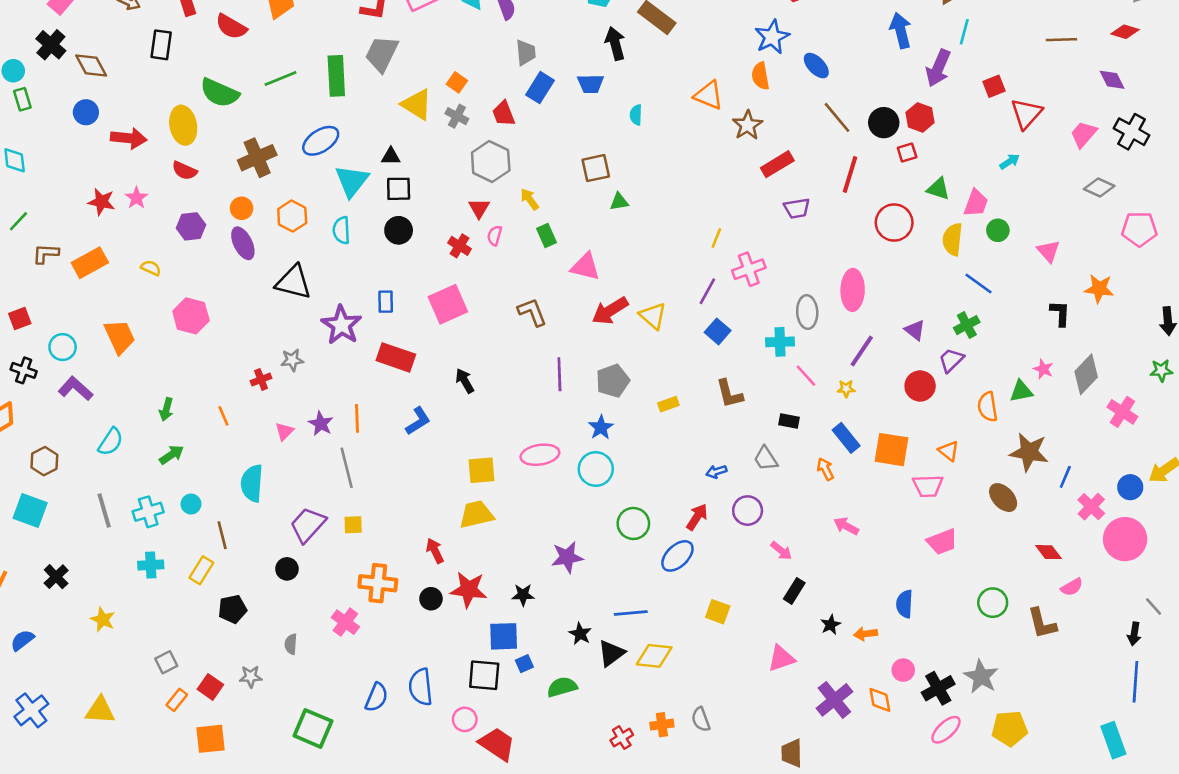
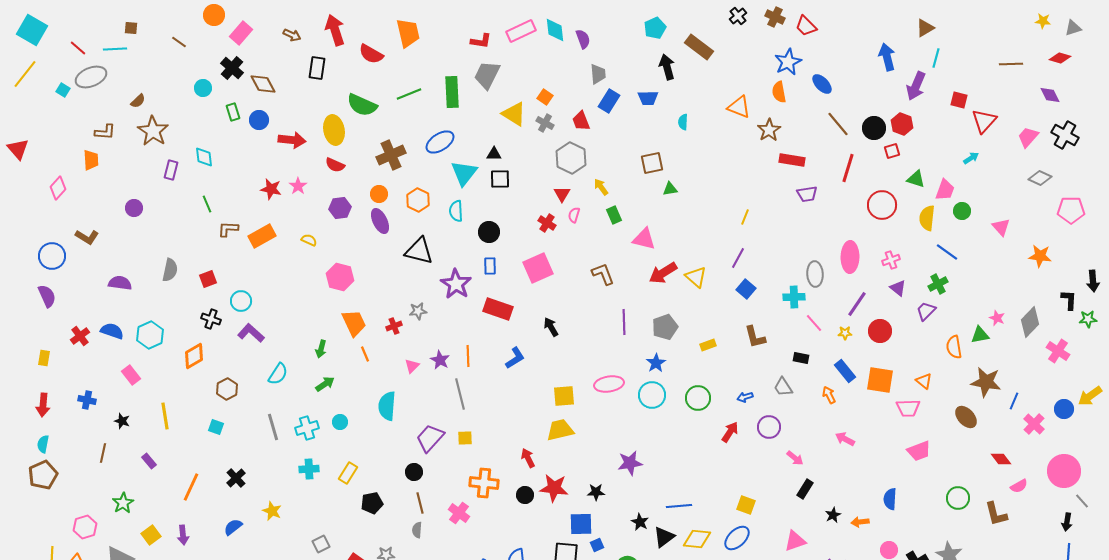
red square: (994, 86) -> (959, 100), turned 36
green rectangle: (22, 99) -> (233, 112), moved
red rectangle: (777, 164) -> (792, 160), turned 40
green line: (18, 221) -> (207, 204), turned -66
black circle: (399, 230) -> (489, 232), moved
pink cross: (749, 269) -> (891, 260), moved, size x0.7
black L-shape: (1060, 313) -> (1069, 300), moved
orange trapezoid: (120, 337) -> (354, 323), moved
red circle: (920, 386) -> (880, 331), moved
cyan square: (30, 511) -> (216, 427), size x0.6
green circle: (633, 523) -> (698, 398), moved
brown line: (222, 535) -> (420, 503), moved
pink circle: (1125, 539) -> (1064, 471), moved
blue ellipse: (677, 556) -> (737, 538), moved
blue semicircle: (22, 640) -> (233, 527), moved

